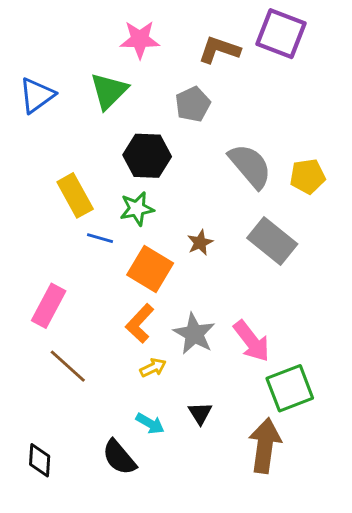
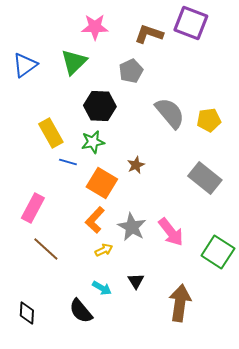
gray rectangle: (272, 241) -> (205, 178), moved
green square: (290, 388) -> (218, 252), moved, turned -36

